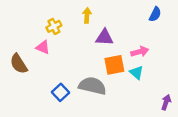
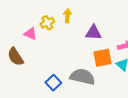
yellow arrow: (87, 15) -> (67, 16), moved
pink triangle: (43, 47) -> (30, 34), moved

